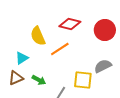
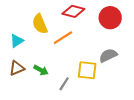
cyan triangle: (22, 58) -> (17, 41), moved

